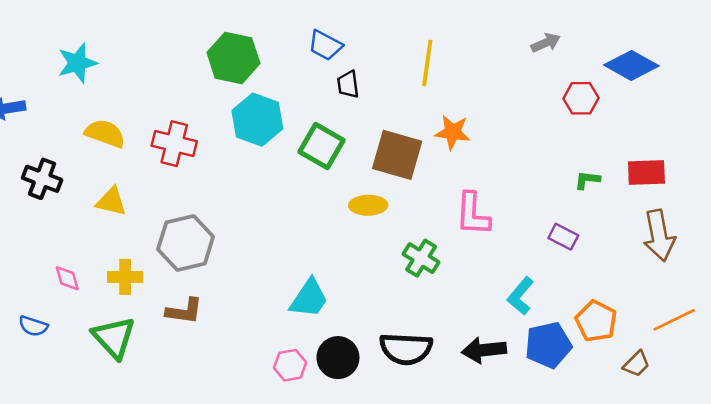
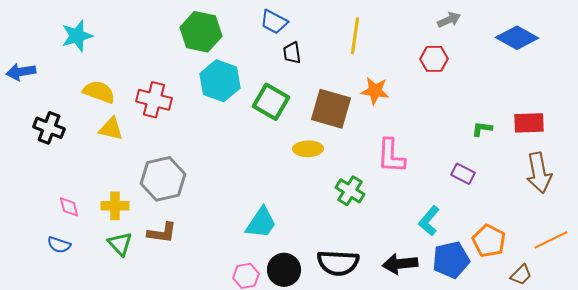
red hexagon: (581, 98) -> (434, 59), moved
yellow triangle: (111, 201) -> (111, 129), moved
blue semicircle: (33, 326) -> (59, 245), moved
green triangle: (114, 337) -> (120, 244), moved, size x0.7

